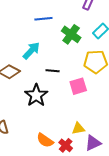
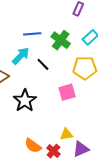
blue line: (43, 19) -> (32, 34), moved
black line: (53, 71) -> (43, 64), moved, turned 40

